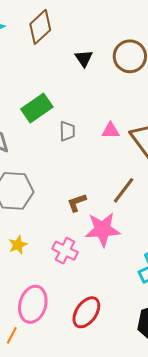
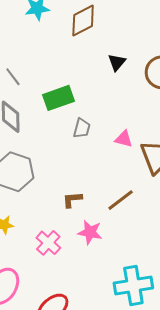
pink star: (103, 229) -> (90, 232), size x0.7

